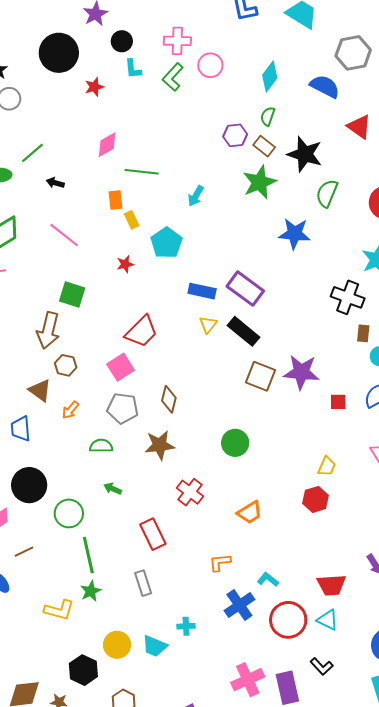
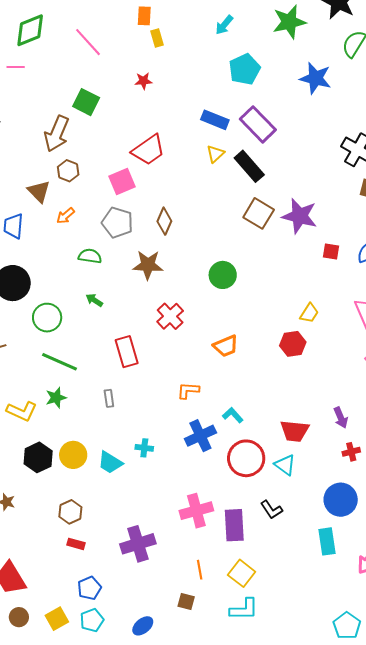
cyan pentagon: (166, 243) -> (245, 69), moved
green line: (88, 555) -> (59, 362), turned -63
gray rectangle: (143, 583) -> (109, 398), size x0.7
black hexagon: (83, 670) -> (38, 457), moved

